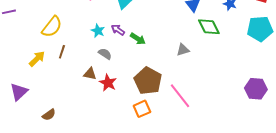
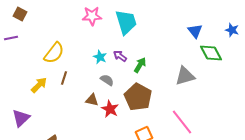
green arrow: (138, 39) -> (140, 65), turned -91
gray triangle: (183, 50) -> (185, 76), size x1.5
brown pentagon: (148, 81) -> (138, 97), moved

